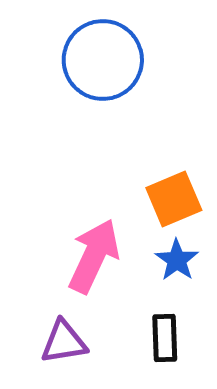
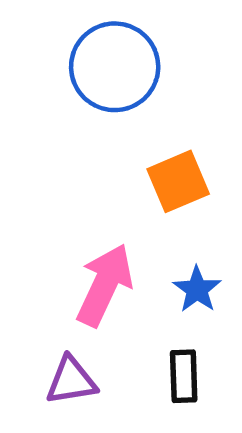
orange square: (174, 199) -> (178, 181), moved

